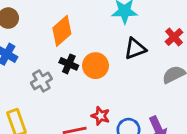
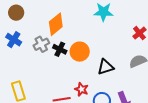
black triangle: (135, 49) -> (105, 67), moved
gray cross: (41, 81) -> (41, 44), moved

